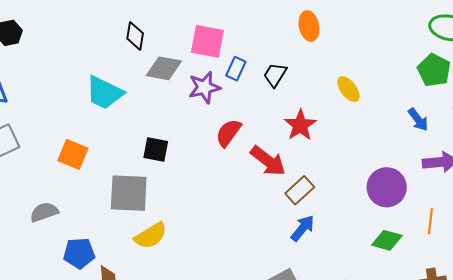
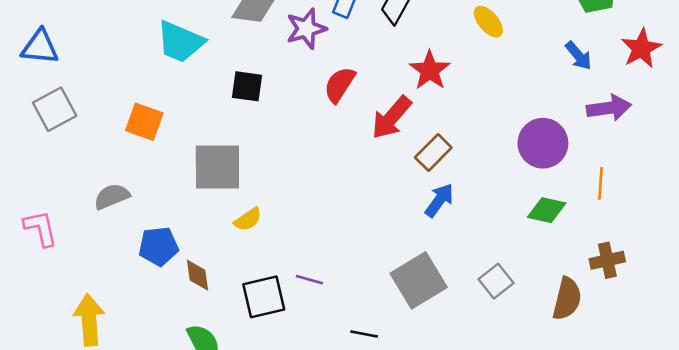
black square: (156, 150) -> (247, 86), moved
red arrow: (268, 161) -> (391, 118), turned 96
yellow semicircle: (151, 236) -> (248, 219), size x0.7

